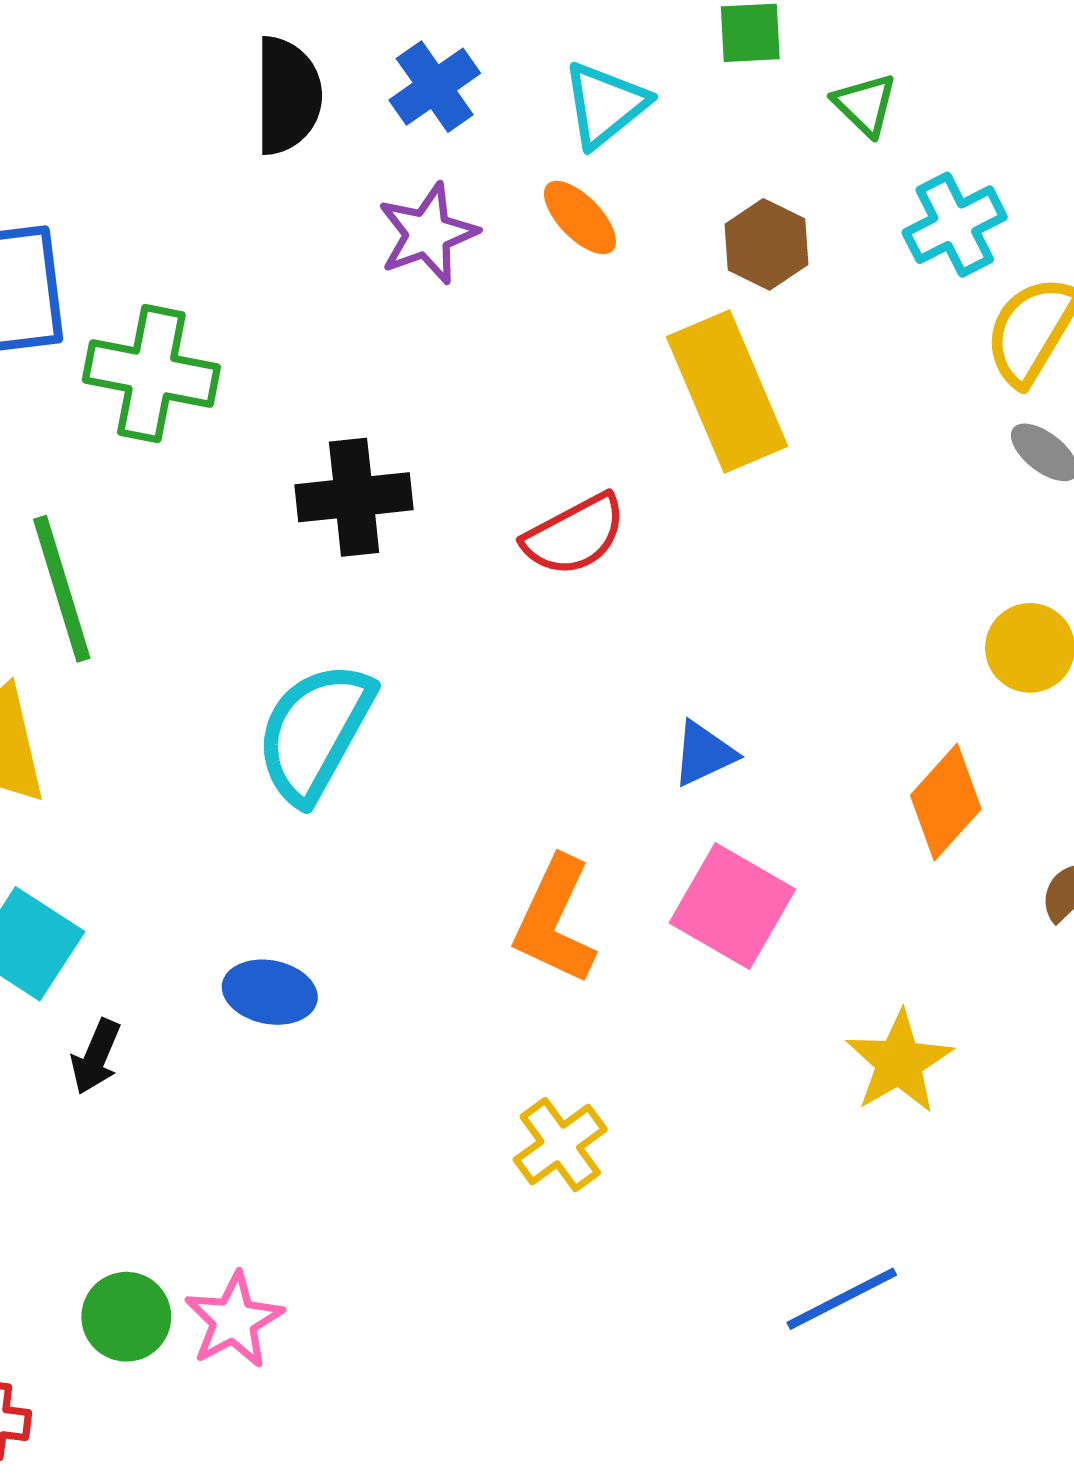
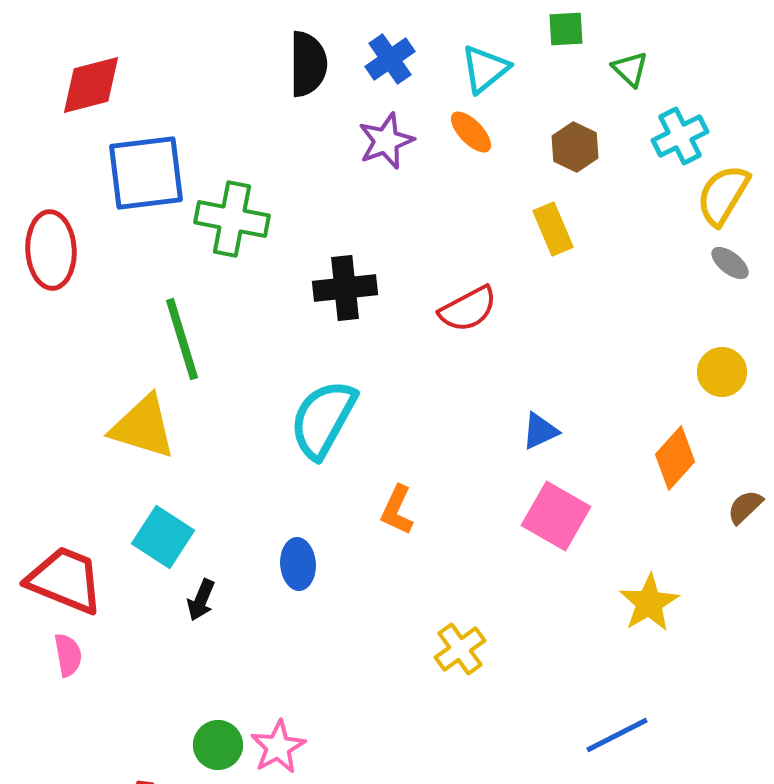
yellow rectangle: (727, 391) -> (553, 229), size x0.6
orange L-shape: (555, 920) -> (397, 510), moved, size x0.7
blue ellipse: (270, 992) -> (298, 564), turned 75

